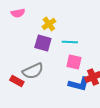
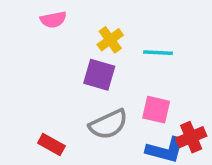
cyan line: (70, 42) -> (158, 53), moved
gray semicircle: (33, 71) -> (108, 124), moved

